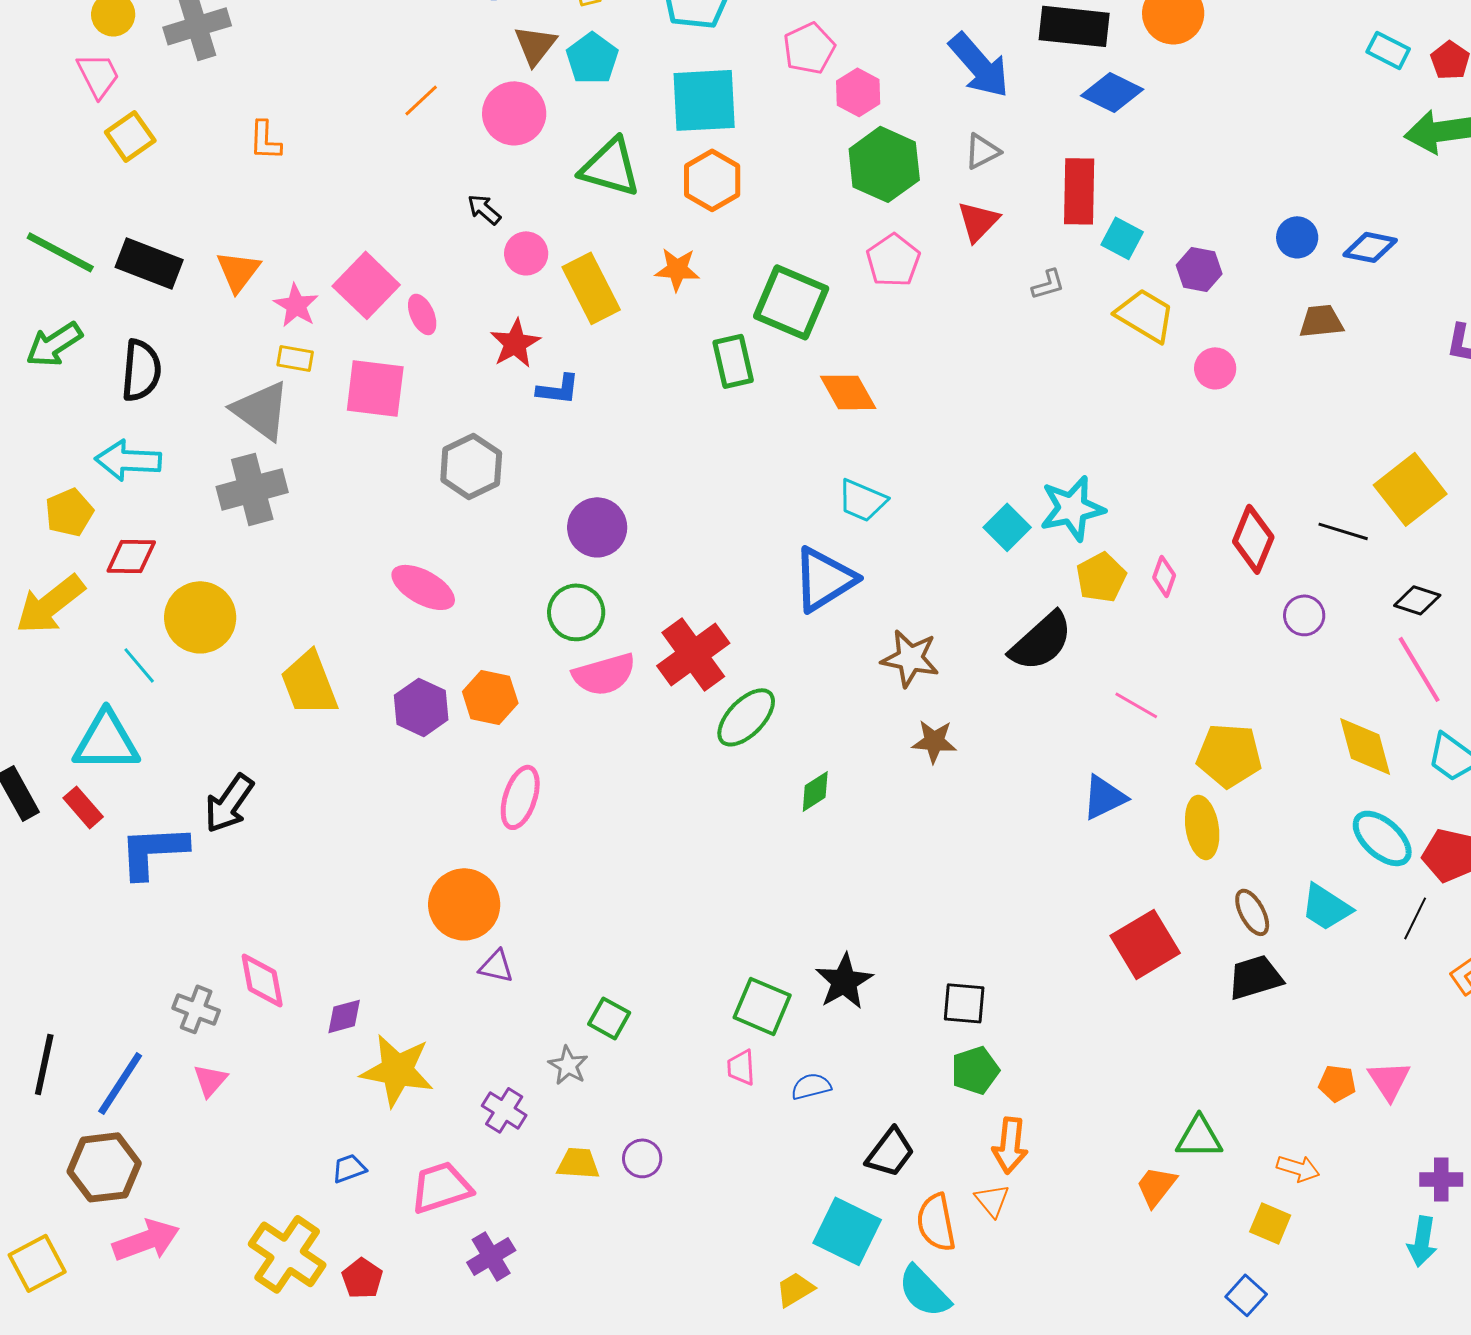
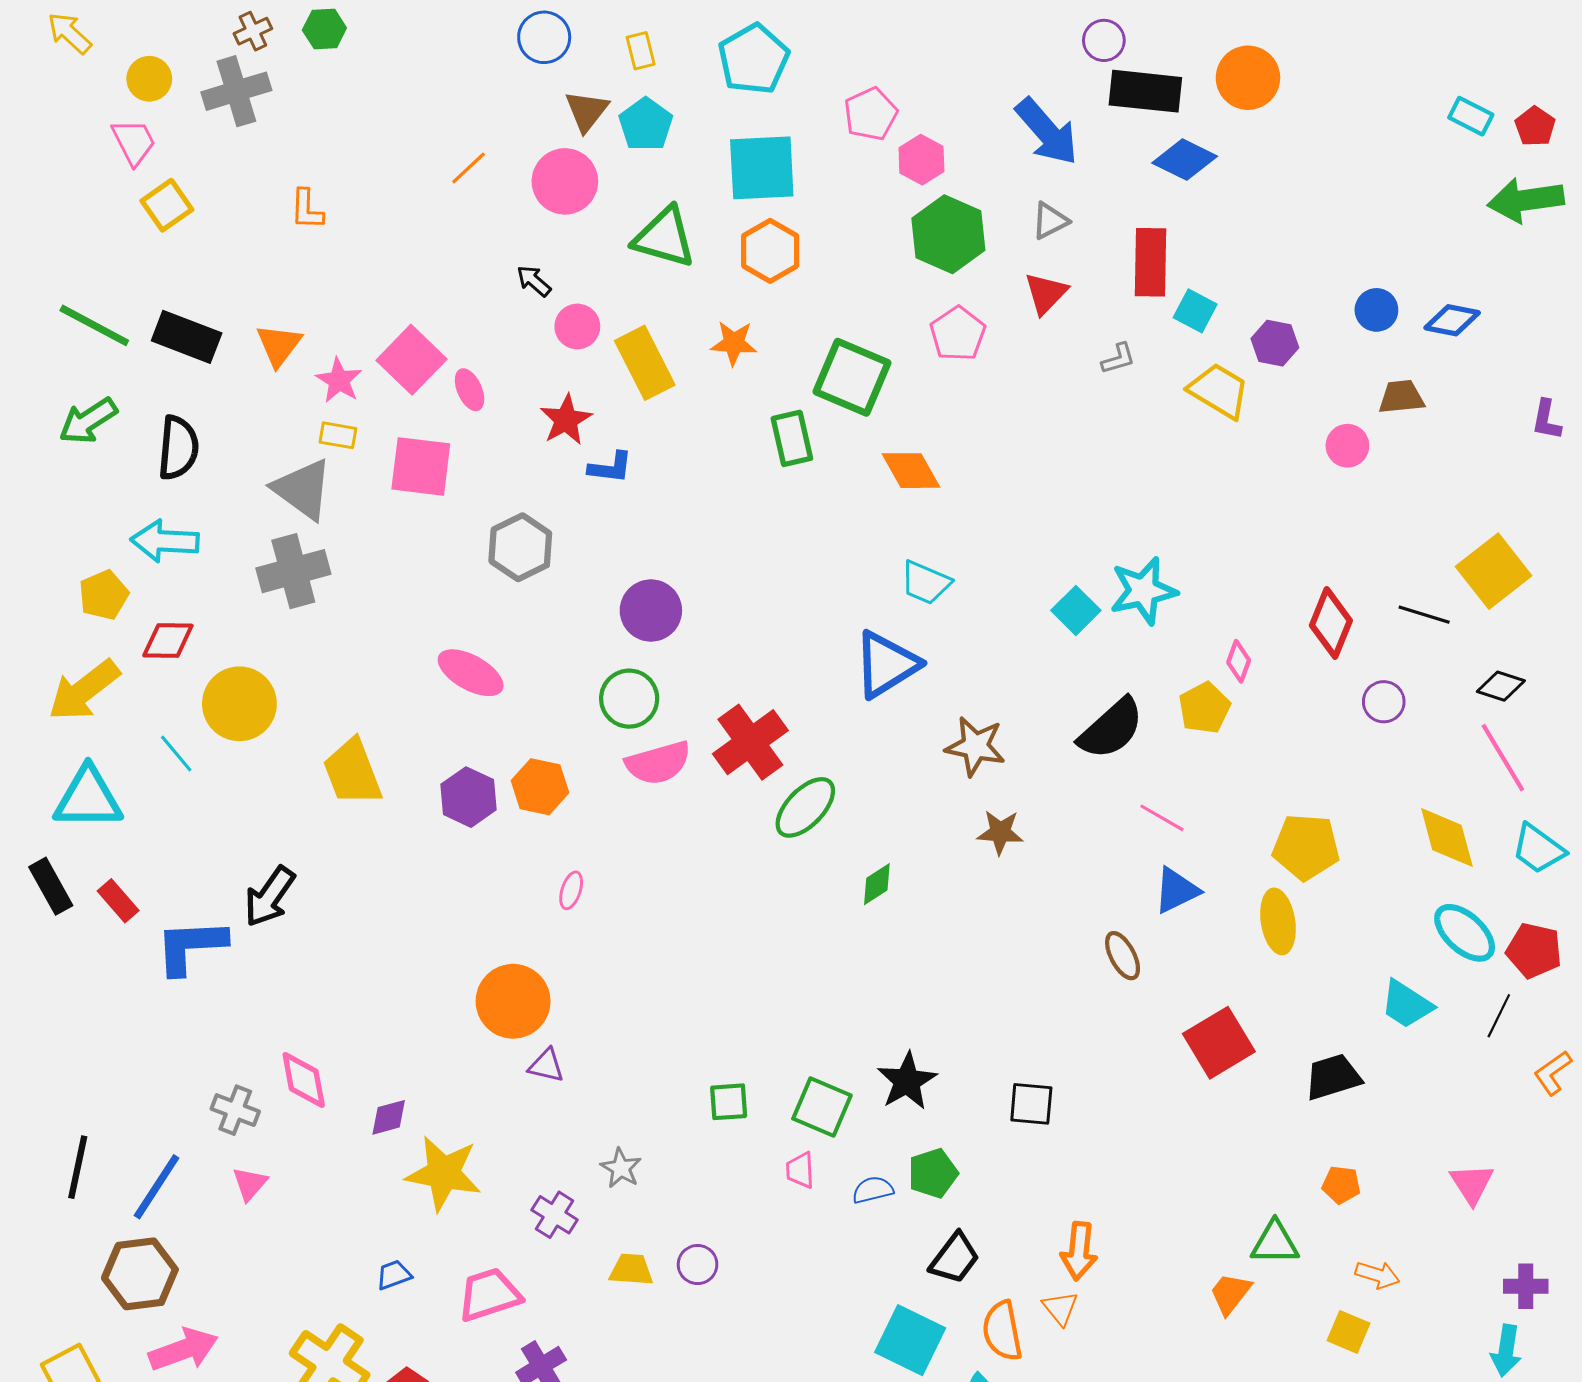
pink circle: (1215, 368) -> (1347, 446), moved
yellow pentagon: (1101, 577) -> (1204, 708), moved
pink line: (1136, 705) -> (1162, 818), moved
cyan triangle: (106, 741) -> (88, 798), moved
pink ellipse: (520, 797) -> (571, 890), size x0.6
brown ellipse: (1252, 912) -> (1123, 956), moved
green square: (609, 1018) -> (729, 1102), moved, turned -33
green pentagon: (975, 1070) -> (933, 1173), moved
orange pentagon: (1337, 1083) -> (1341, 1185), moved

